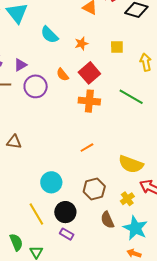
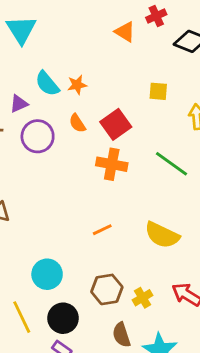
cyan semicircle: (49, 35) -> (47, 84), moved
orange star: (81, 44) -> (77, 85), moved
yellow semicircle: (131, 164) -> (162, 235), moved
yellow cross: (127, 199) -> (143, 298), moved

